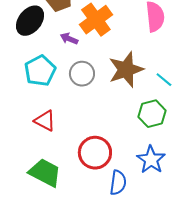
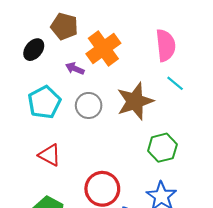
black ellipse: (30, 21) -> (34, 50), size x0.7
cyan line: (164, 80) -> (175, 83), moved

